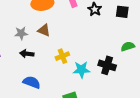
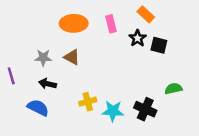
black square: (122, 12) -> (159, 45), moved
yellow cross: (62, 56) -> (88, 102), moved
blue semicircle: (32, 82) -> (38, 108), moved

